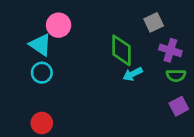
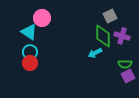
green diamond: (121, 50) -> (103, 36), moved
green semicircle: (176, 75) -> (125, 64), moved
red circle: (42, 123) -> (30, 63), moved

